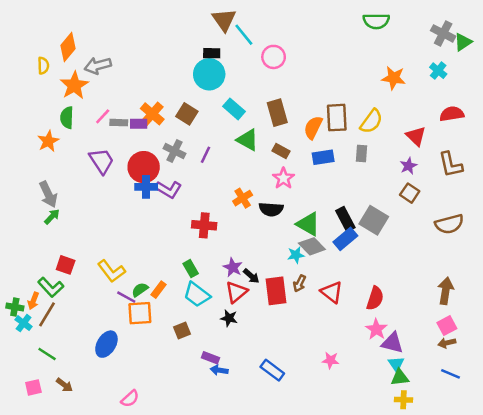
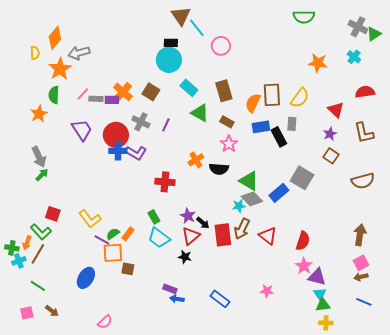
black rectangle: (345, 219) -> (279, 137), moved
brown arrow: (300, 283) -> (242, 229), size x1.5
cyan cross: (24, 323) -> (19, 261), turned 32
brown square: (182, 330) -> (128, 269), moved, turned 32

